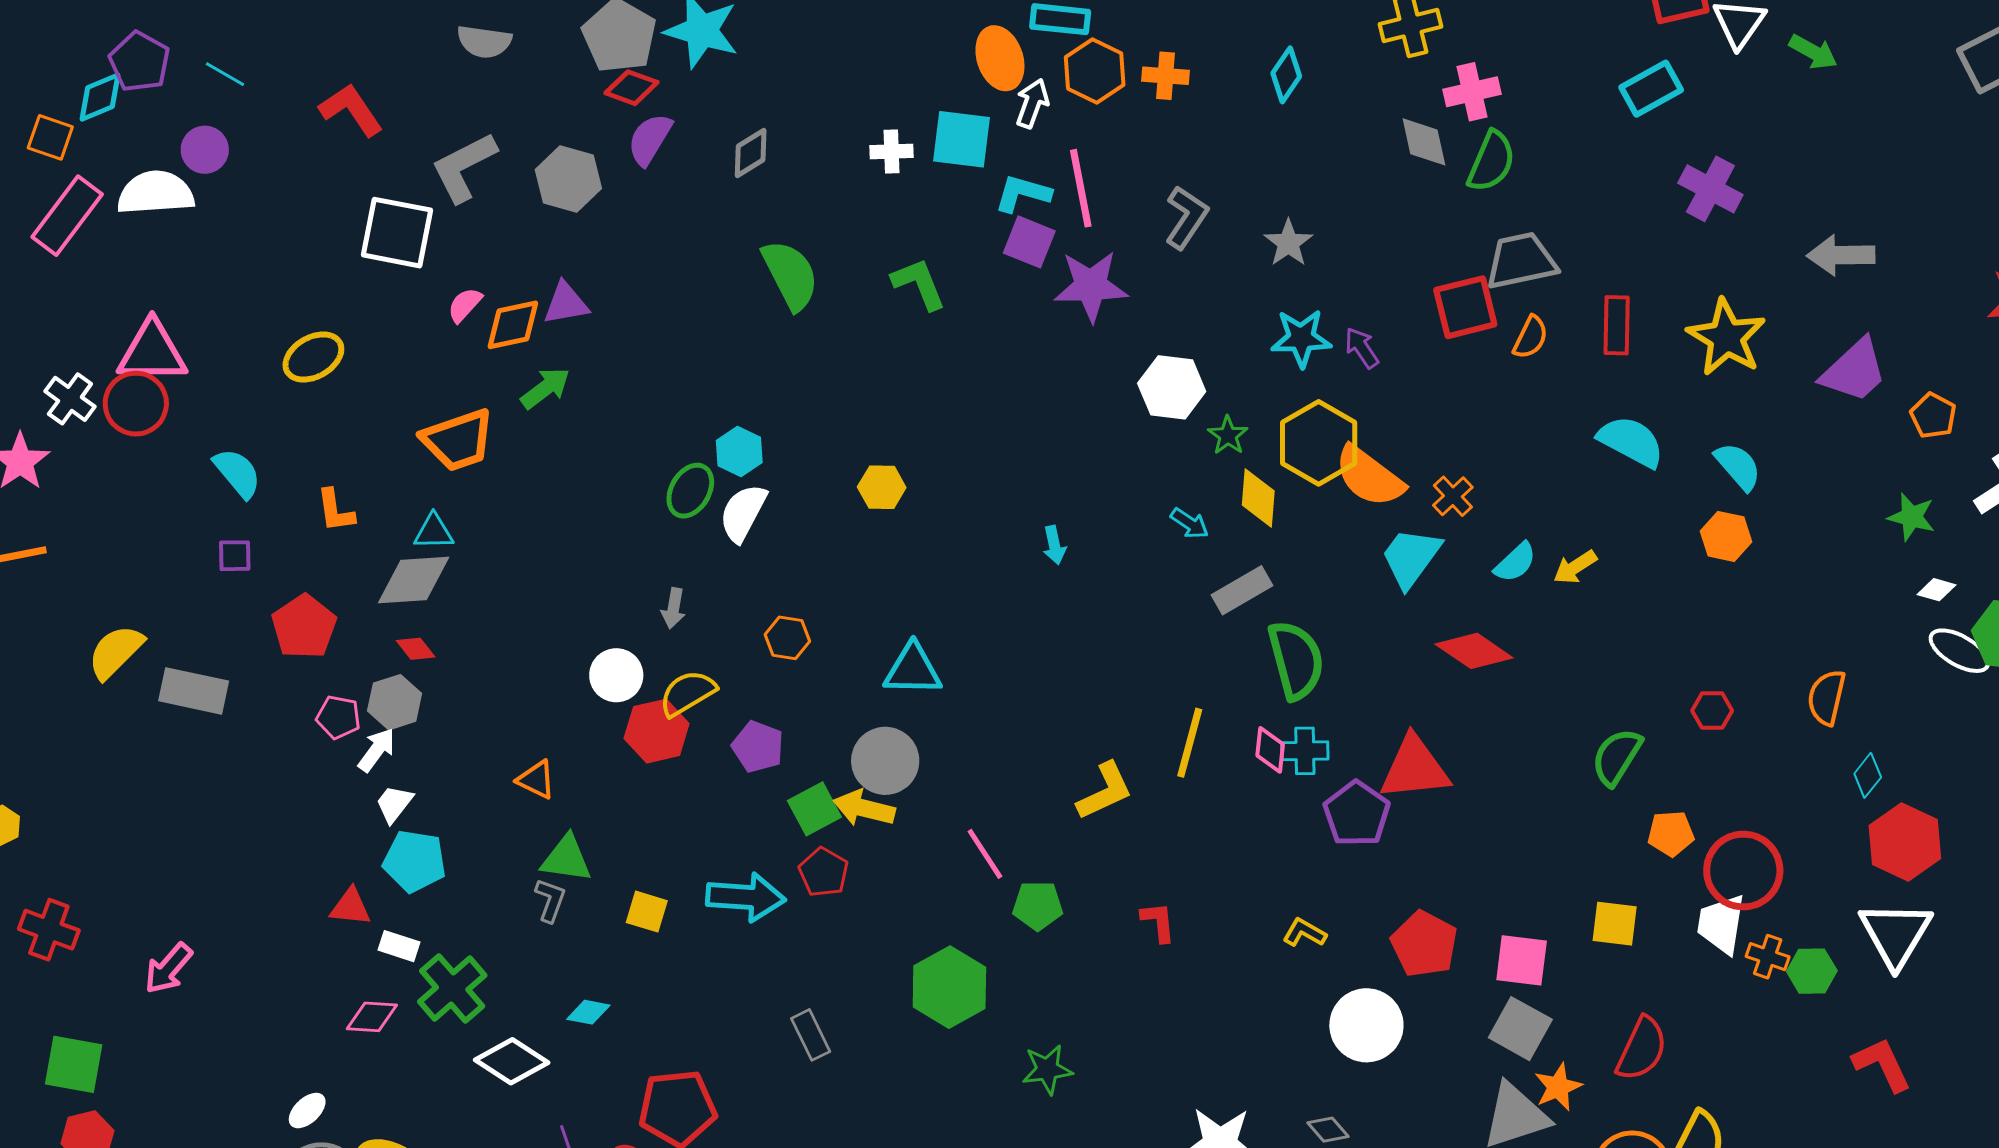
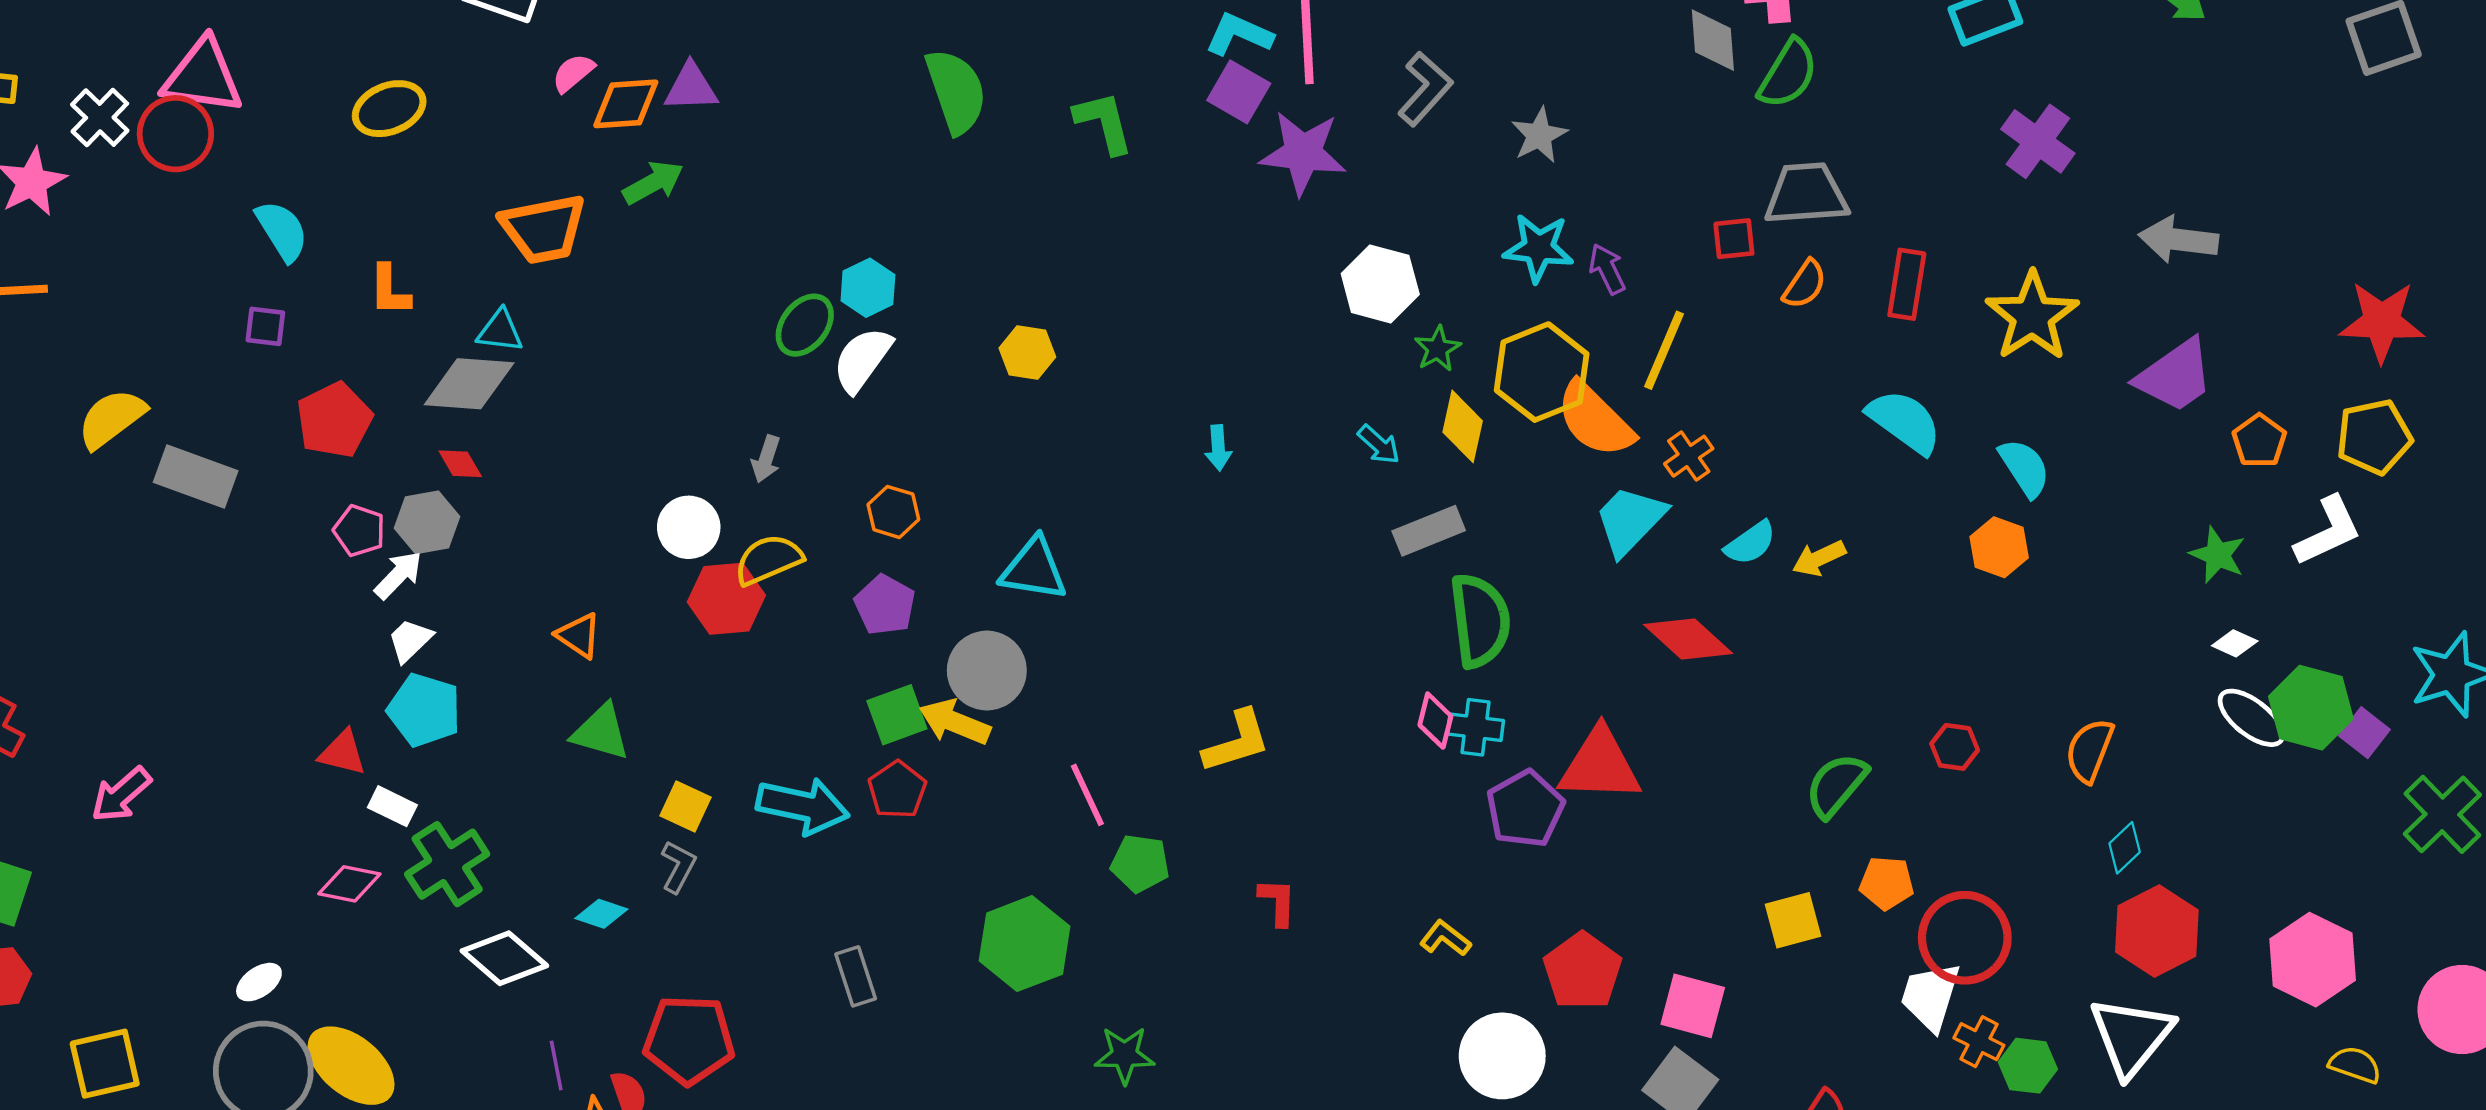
red square: (1465, 307) -> (1734, 239), size x0.6
yellow line: (1190, 743) -> (1664, 350), moved
purple pentagon: (758, 747) -> (885, 605), moved
gray L-shape: (550, 900) -> (678, 867), moved
yellow square: (1615, 924) -> (1793, 920), moved, turned -30

